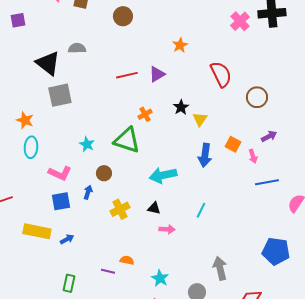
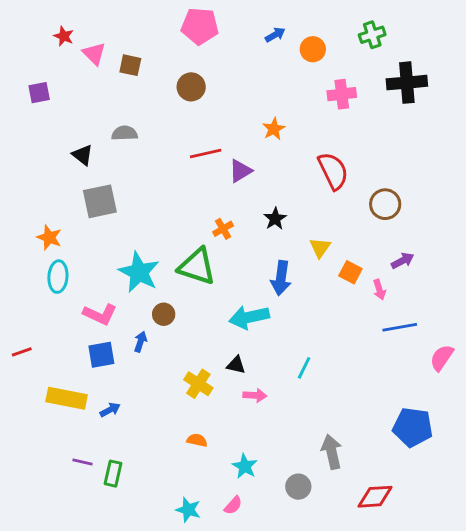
pink cross: (240, 21) -> (342, 94), moved, turned 36
black triangle: (48, 63) -> (83, 155), size x0.6
red line: (127, 75) -> (206, 154), moved
yellow triangle: (200, 119) -> (320, 248), moved
cyan star: (87, 144) -> (139, 272), size x1.8
blue arrow: (205, 155) -> (281, 278), moved
yellow cross: (120, 209) -> (198, 384), moved, turned -30
purple line: (108, 271) -> (83, 462), moved

